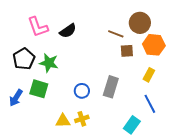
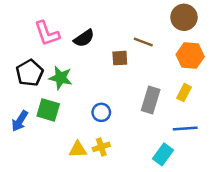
brown circle: (140, 23) -> (184, 17), moved
brown square: (127, 51) -> (120, 58), moved
gray rectangle: (111, 87) -> (151, 100), moved
blue line: (150, 104) -> (185, 128), turned -66

